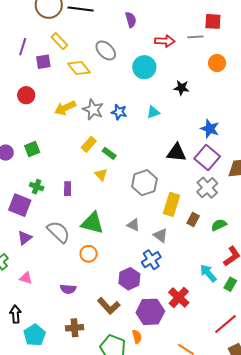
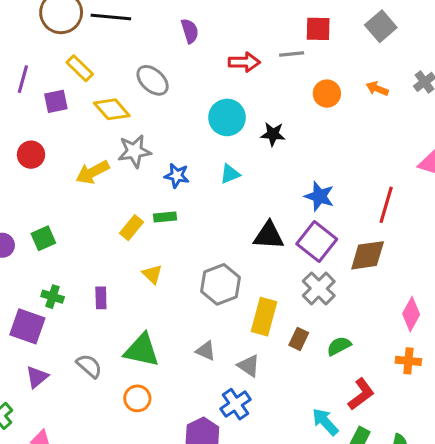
cyan circle: (144, 67) -> (227, 117), moved
gray star: (93, 110) -> (134, 151), moved, turned -30
green rectangle: (109, 153) -> (165, 217), moved, turned -40
gray semicircle: (58, 232) -> (89, 366), size x0.7

